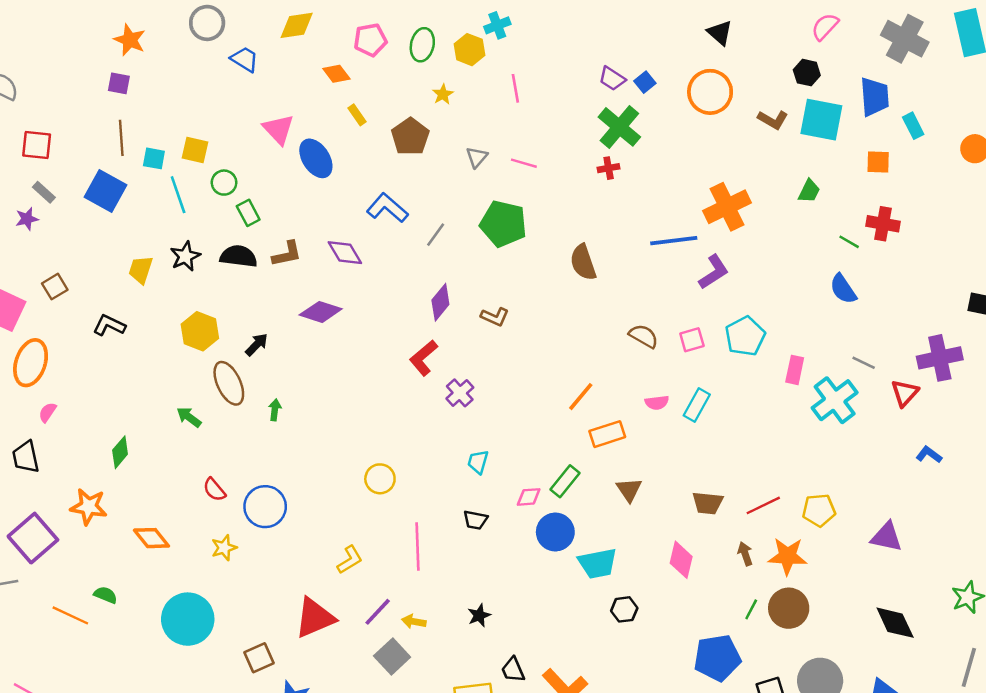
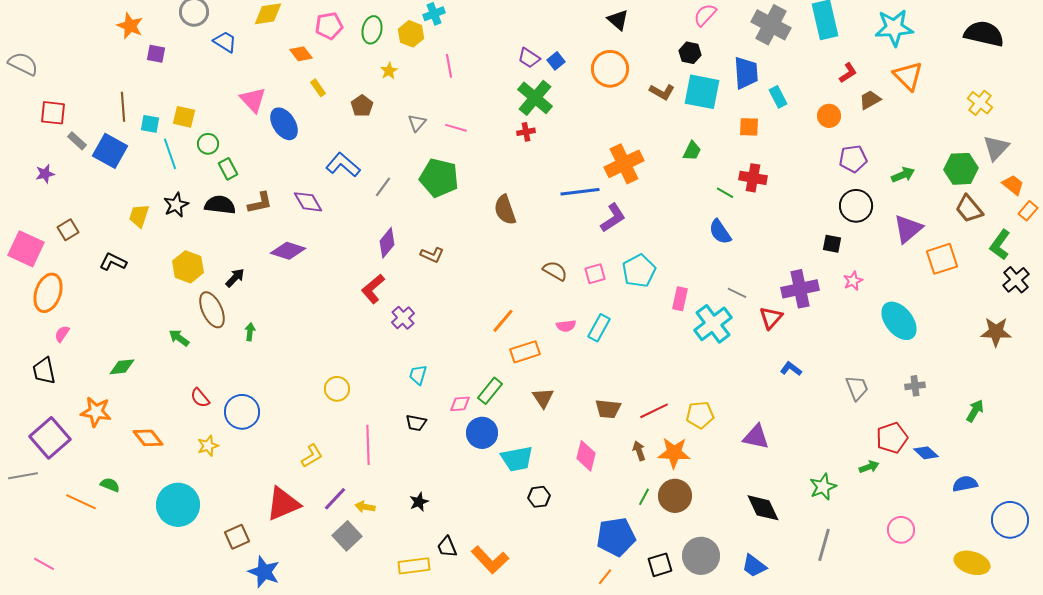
purple square: (119, 83) -> (156, 54), moved
brown pentagon: (410, 137) -> (362, 106), size x0.7
gray rectangle: (44, 192) -> (77, 141), moved
green diamond: (120, 452) -> (122, 367), turned 44

